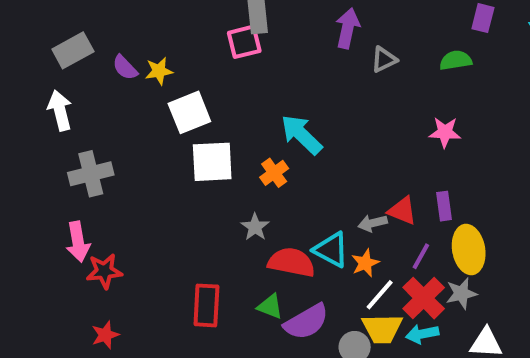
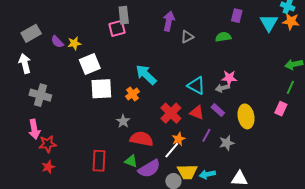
pink star: (445, 132) -> (229, 78), moved
gray cross: (91, 174) -> (40, 95), turned 30
purple rectangle: (444, 206) -> (218, 110), turned -40
gray arrow: (373, 223) -> (222, 88), moved
cyan triangle: (331, 250) -> (196, 86), moved
yellow ellipse: (469, 250) -> (246, 116), moved
gray star: (461, 293) -> (227, 143), moved
white line: (380, 295) -> (172, 150), moved
red cross: (424, 298) -> (171, 113), moved
red star: (105, 335) -> (48, 167), moved

